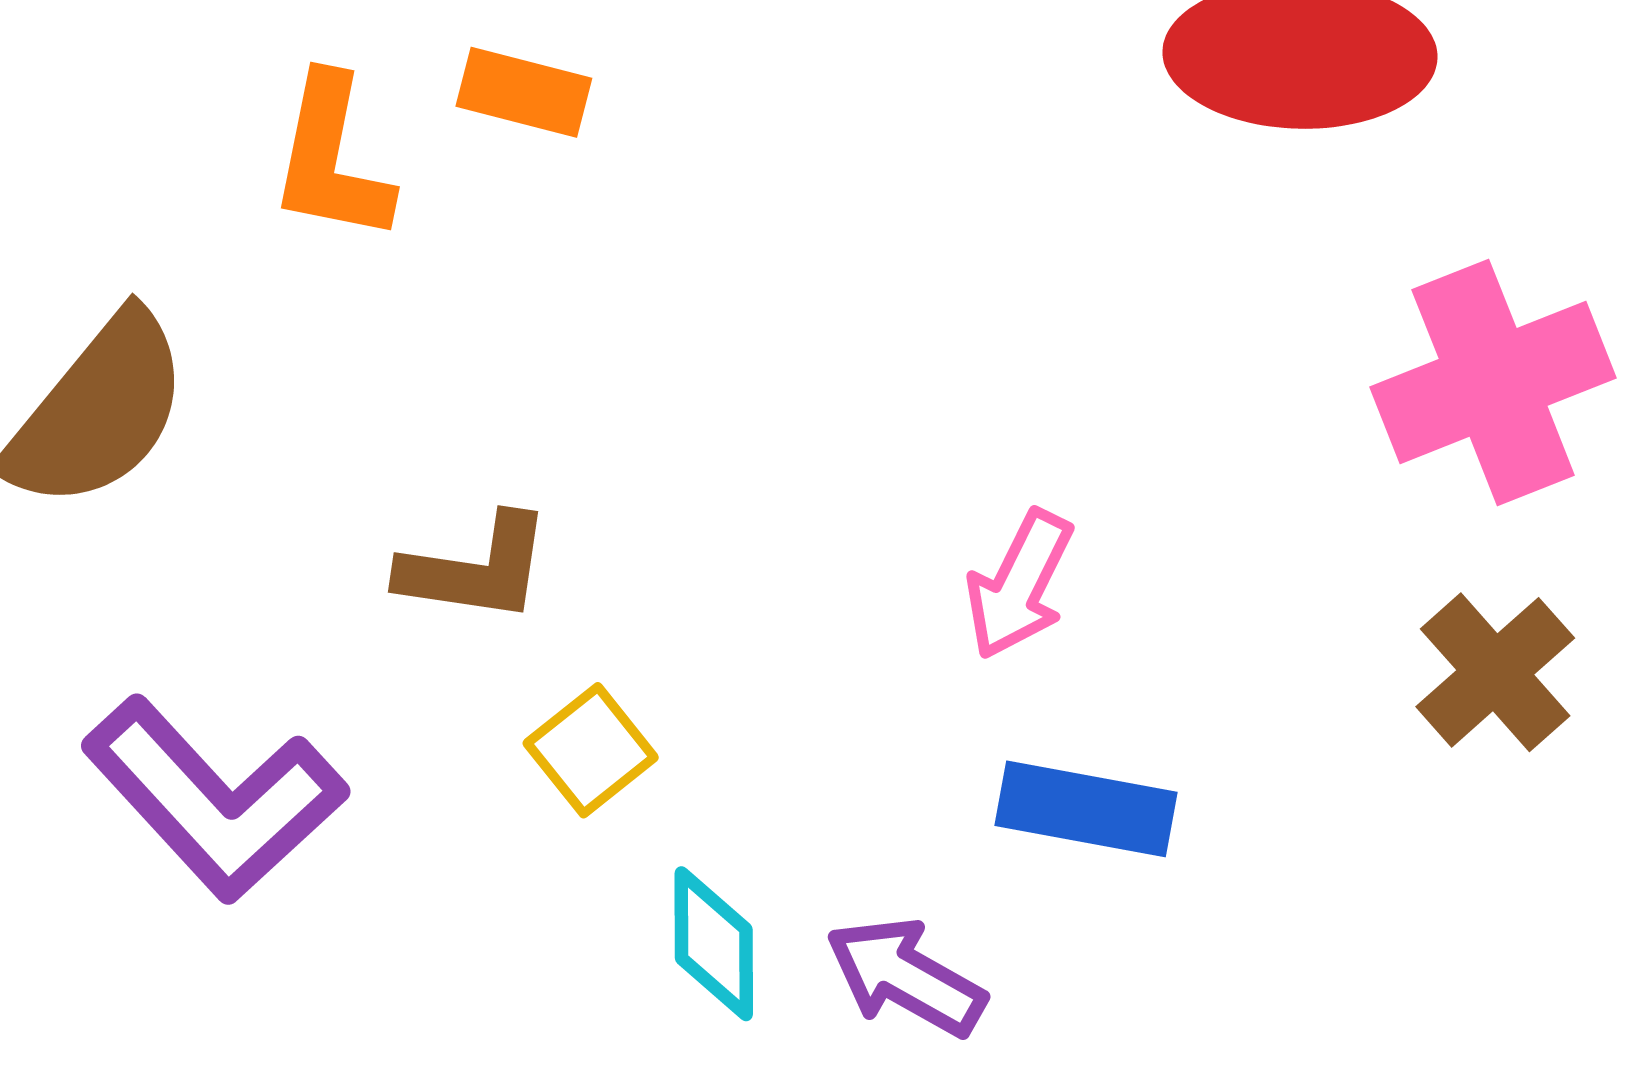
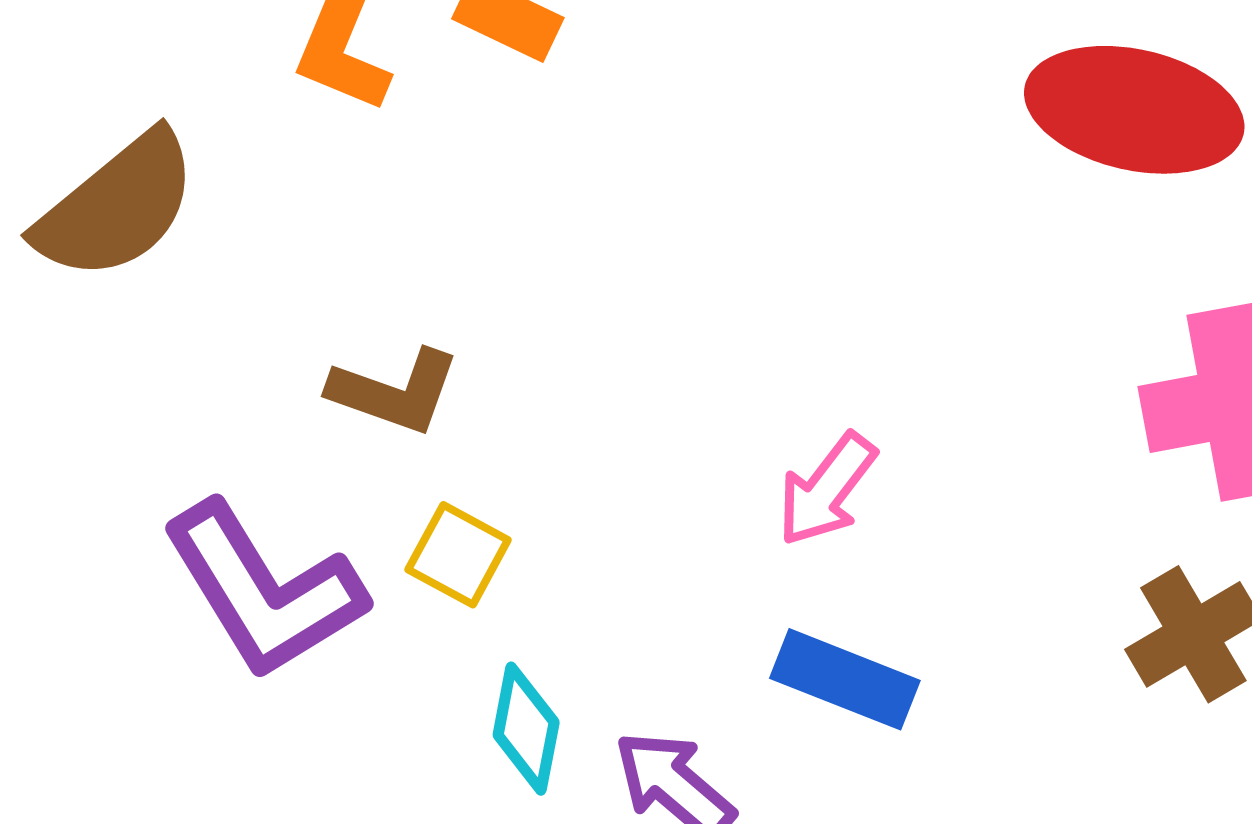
yellow square: (591, 750) -> (458, 555), turned -34
purple L-shape: (214, 799) -> (264, 590), moved

